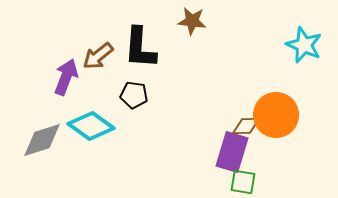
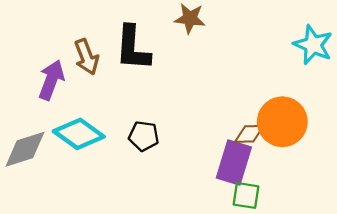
brown arrow: (98, 56) -> (87, 57), turned -72
black pentagon: (134, 95) -> (144, 136), moved

